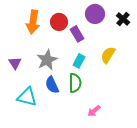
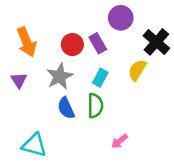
black cross: (123, 19) -> (156, 42), moved, size x1.5
orange arrow: (33, 22) -> (27, 42), moved, turned -30
red circle: (59, 22) -> (72, 45), moved
cyan triangle: (27, 97) -> (34, 145), moved

